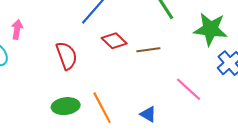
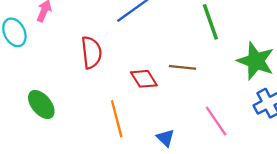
red diamond: (114, 41) -> (144, 79), moved
green ellipse: (66, 106) -> (41, 104), moved, turned 44

